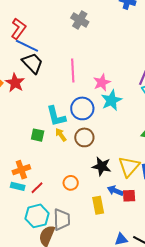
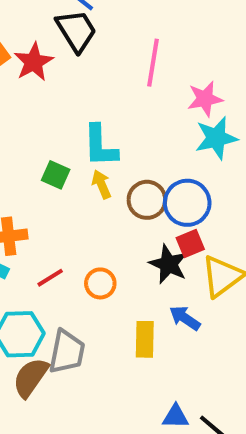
blue circle: (82, 108) -> (187, 203), moved
red line: (37, 188) -> (50, 278), moved
red square: (129, 196) -> (190, 243), moved, turned -32

